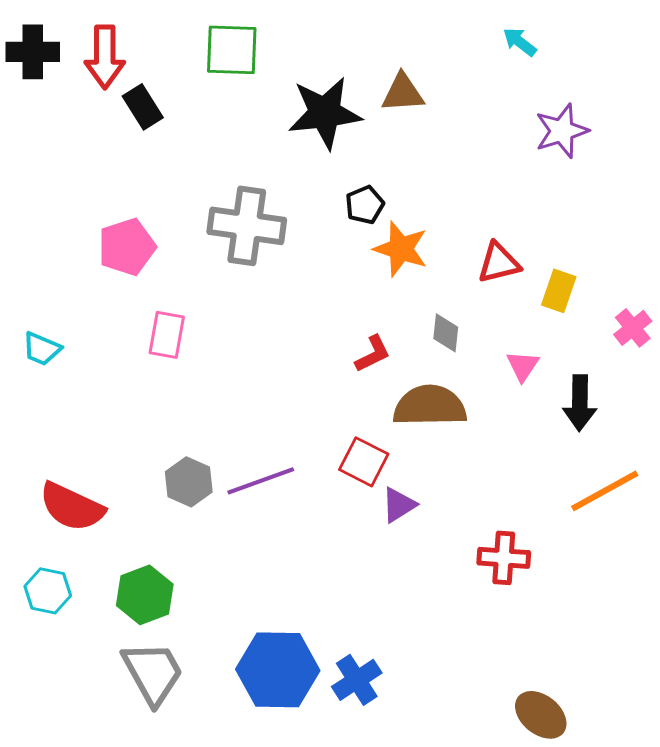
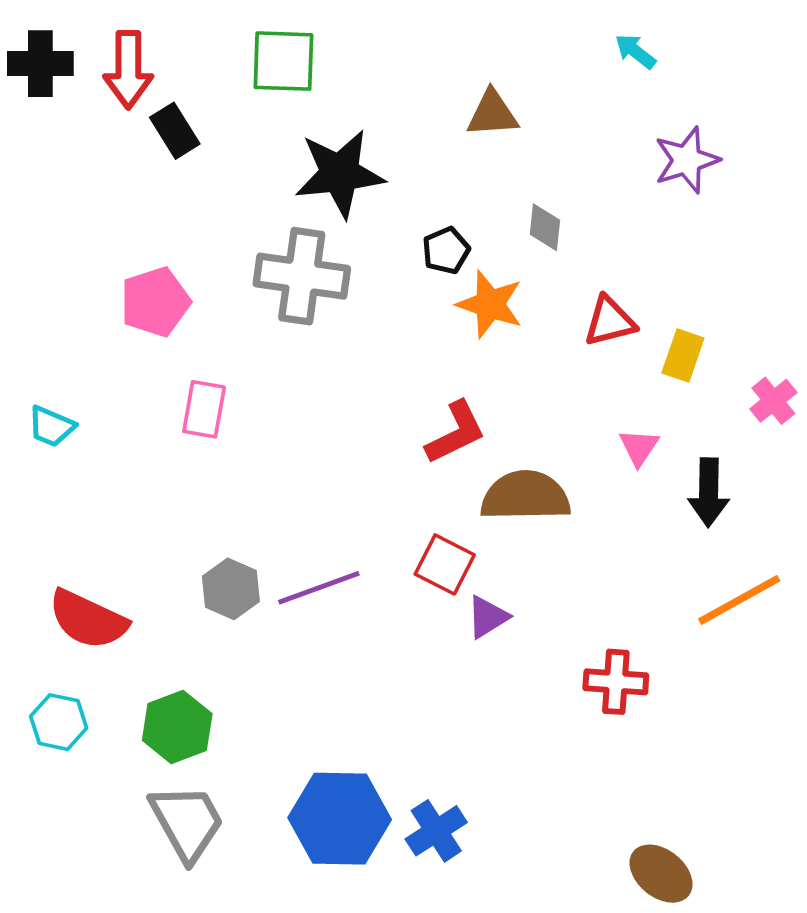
black star: (325, 113) -> (340, 173), moved
gray diamond: (446, 333) -> (545, 227), moved
red L-shape: (373, 354) -> (456, 433), size x1.4

